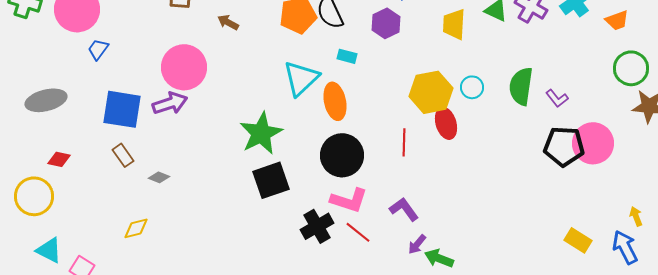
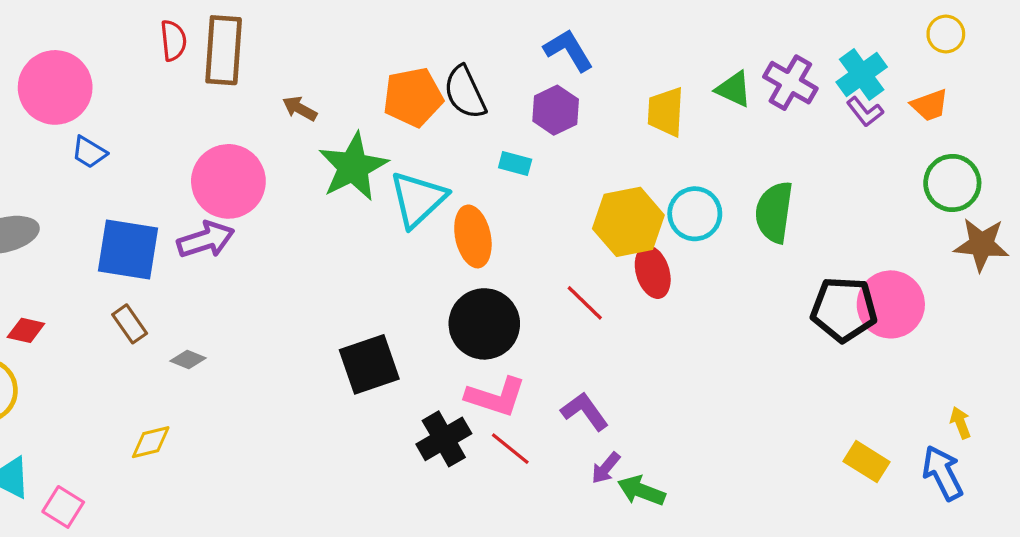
blue trapezoid: (98, 49) -> (89, 152), turned -95
cyan rectangle: (347, 56) -> (515, 164), moved
cyan circle: (472, 87) -> (695, 214), size x1.4
purple L-shape: (557, 98) -> (865, 112), moved
green star: (261, 133) -> (353, 167), moved
red line: (404, 142) -> (585, 303), turned -48

